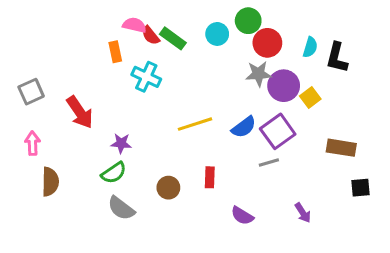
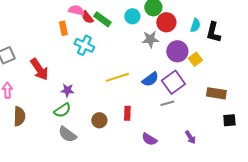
gray star: (259, 74) -> (150, 39), moved

